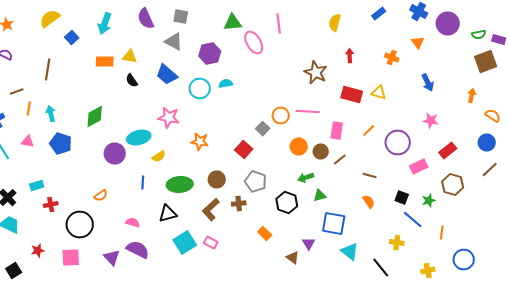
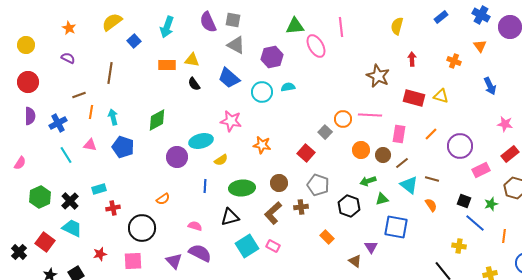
gray square: (181, 16) -> (233, 20), moved
pink star: (431, 120) -> (505, 124), moved
cyan triangle: (350, 252) -> (409, 185), moved

